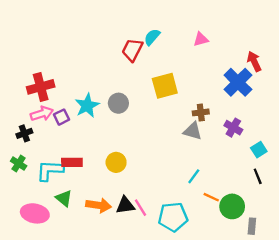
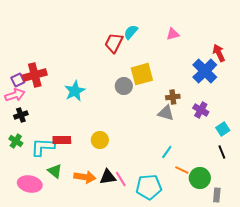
gray circle: (118, 103) -> (124, 86), moved
pink arrow: (42, 114) -> (15, 95), moved
purple square: (62, 117) -> (18, 80), moved

